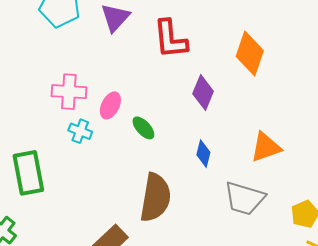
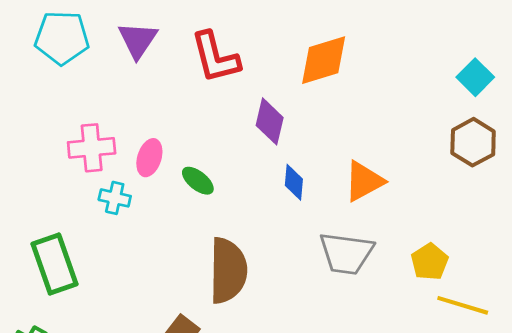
orange diamond: (250, 53) -> (324, 60), turned 63
blue diamond: (203, 154) -> (294, 182), moved

